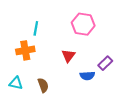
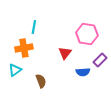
pink hexagon: (83, 24) -> (87, 34), moved
cyan triangle: (16, 83) -> (15, 70), moved, turned -48

